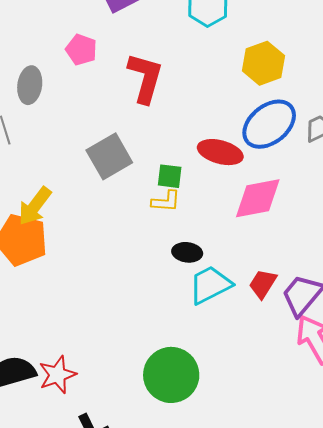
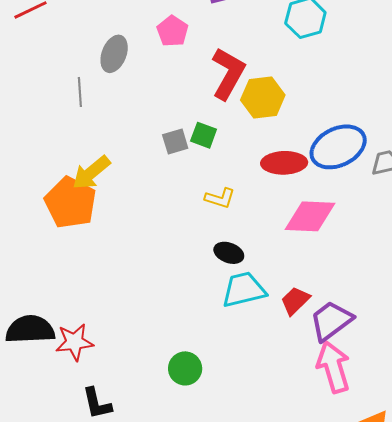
yellow hexagon: (263, 63) -> (263, 97), moved
red ellipse: (220, 152) -> (284, 163), turned -30
gray square: (109, 156) -> (175, 142), size x0.6
green square: (170, 176) -> (204, 135), moved
green circle: (171, 375) -> (185, 368), size x0.6

